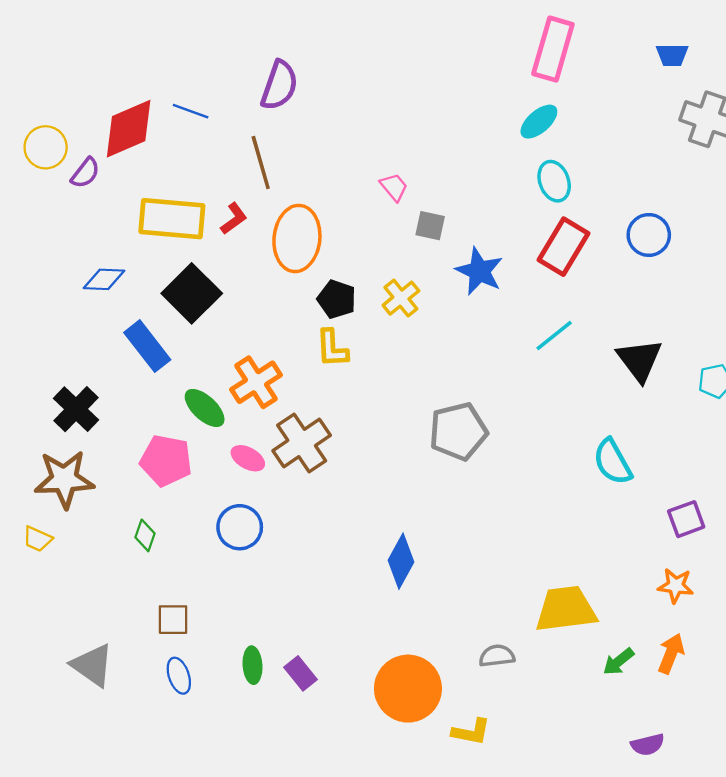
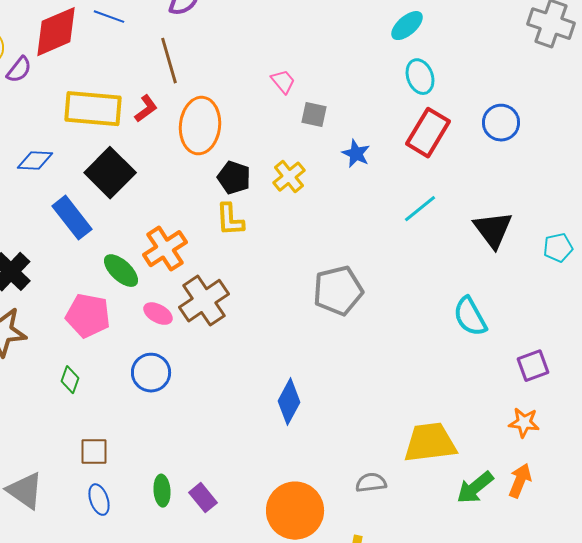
blue star: (479, 271) -> (356, 154), size x0.7
green arrow: (618, 662) -> (475, 488), size x1.4

